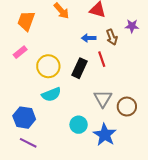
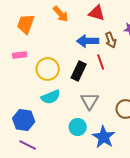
blue arrow: (89, 38) -> (88, 41), size x1.5
pink rectangle: (20, 52) -> (20, 55), turned 32
gray triangle: (103, 98) -> (90, 101), moved

